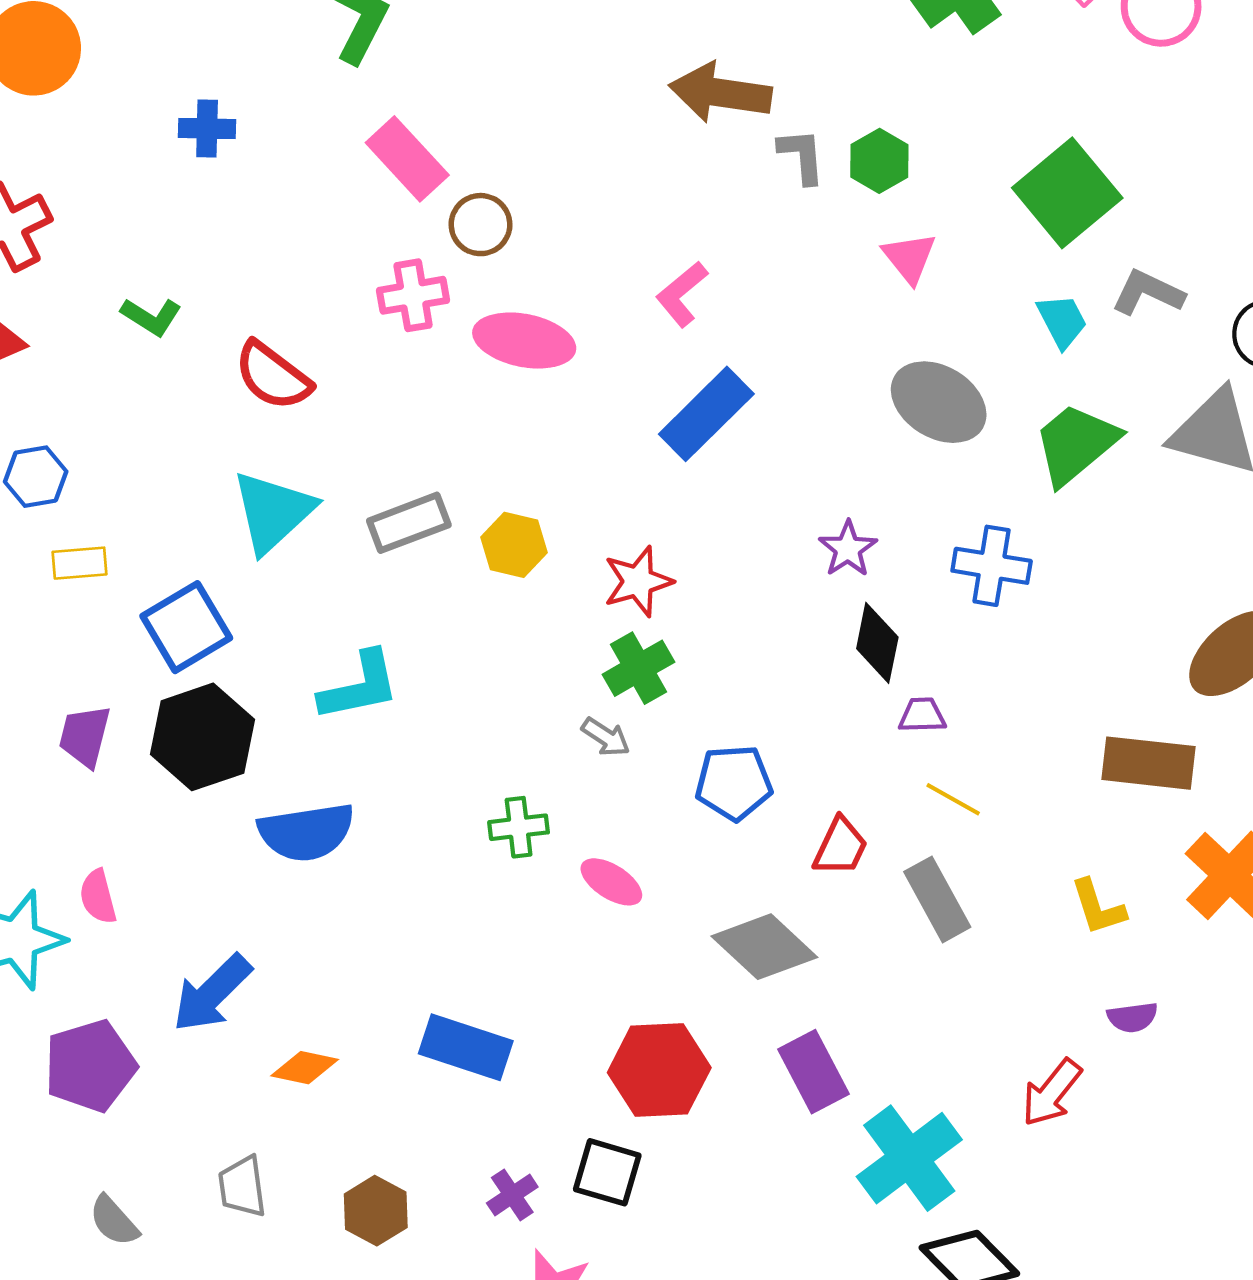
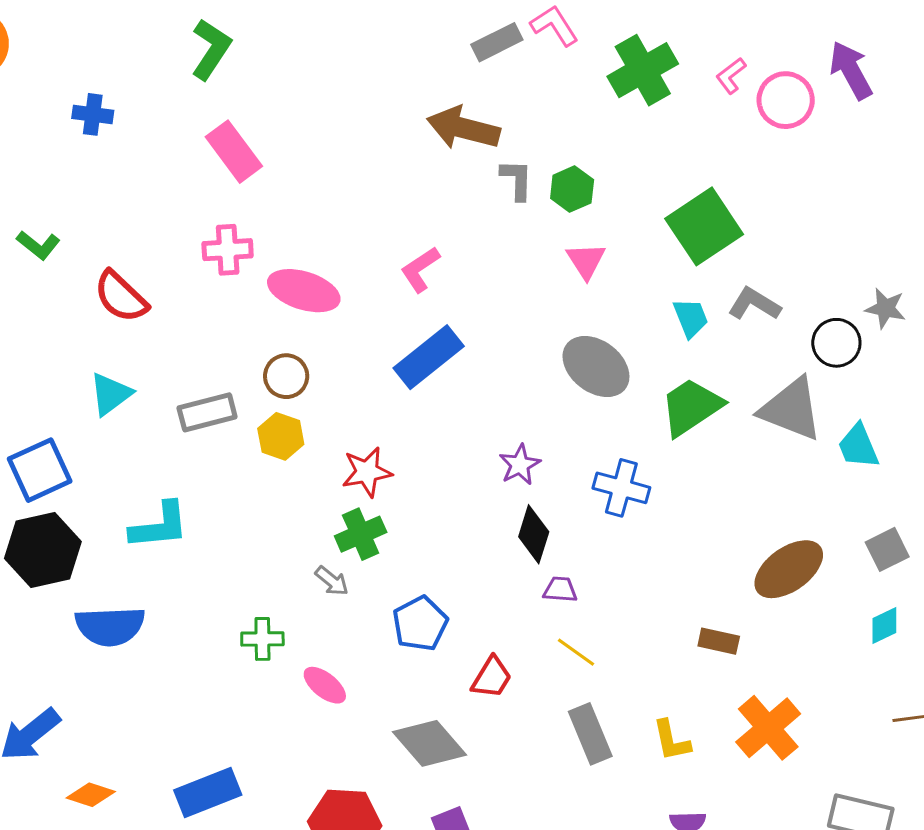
brown circle: (480, 225) -> (286, 376), moved
cyan triangle: (273, 512) -> (111, 394), size x0.7
brown rectangle: (1148, 763) -> (719, 641), size x0.6
blue pentagon: (734, 783) -> (420, 624), turned -30
gray rectangle: (937, 899) -> (590, 734), moved
blue rectangle: (466, 1047) -> (208, 793), turned -46

